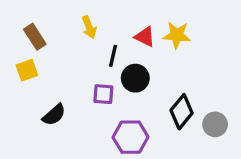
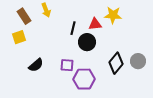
yellow arrow: (89, 27) -> (46, 10), moved
red triangle: (145, 37) -> (95, 24), moved, turned -32
purple square: (103, 94) -> (67, 65), moved
gray circle: (215, 124) -> (138, 61), moved

